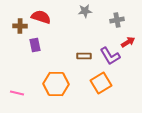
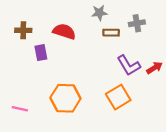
red semicircle: (41, 17) -> (64, 31), moved
red arrow: (128, 42) -> (154, 68), moved
brown rectangle: (84, 56) -> (111, 33), moved

